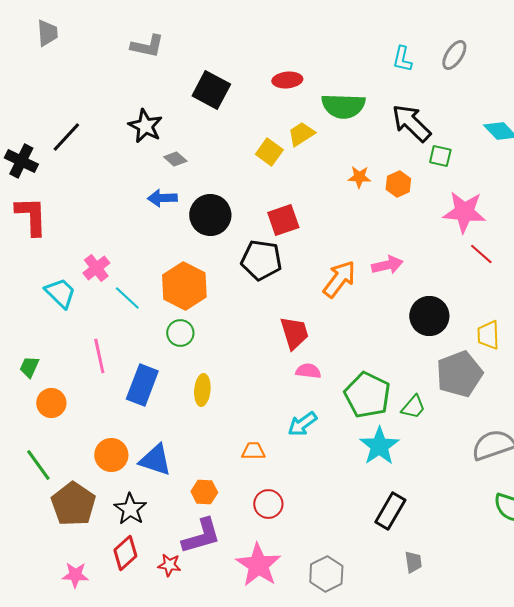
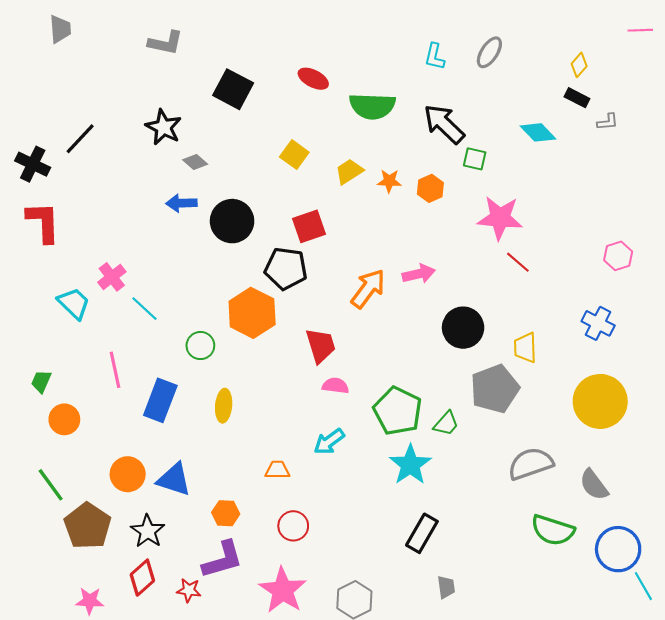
red ellipse: (287, 80) -> (313, 79), turned 32
yellow trapezoid: (301, 134) -> (349, 171), moved
orange hexagon: (184, 286) -> (252, 313), moved

